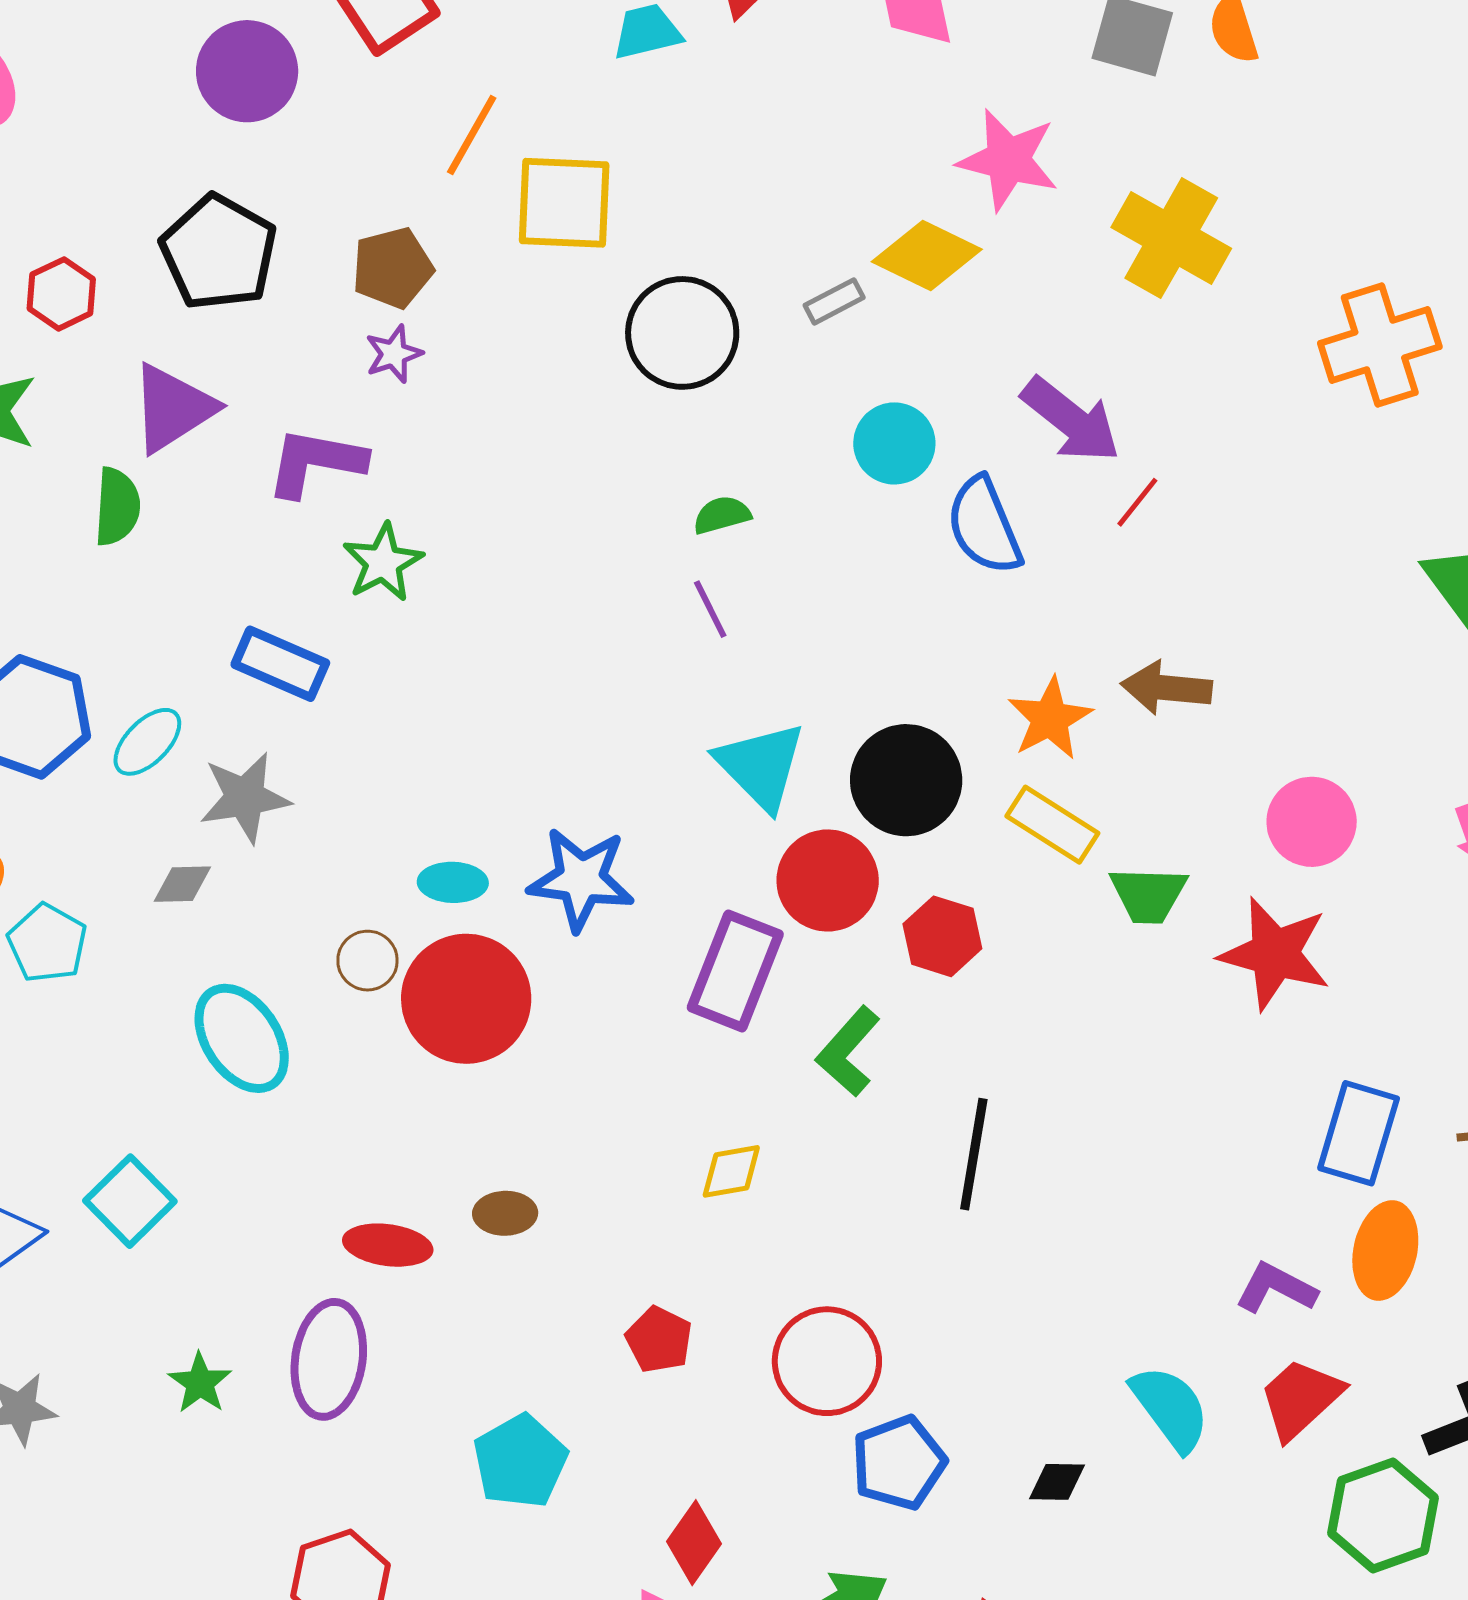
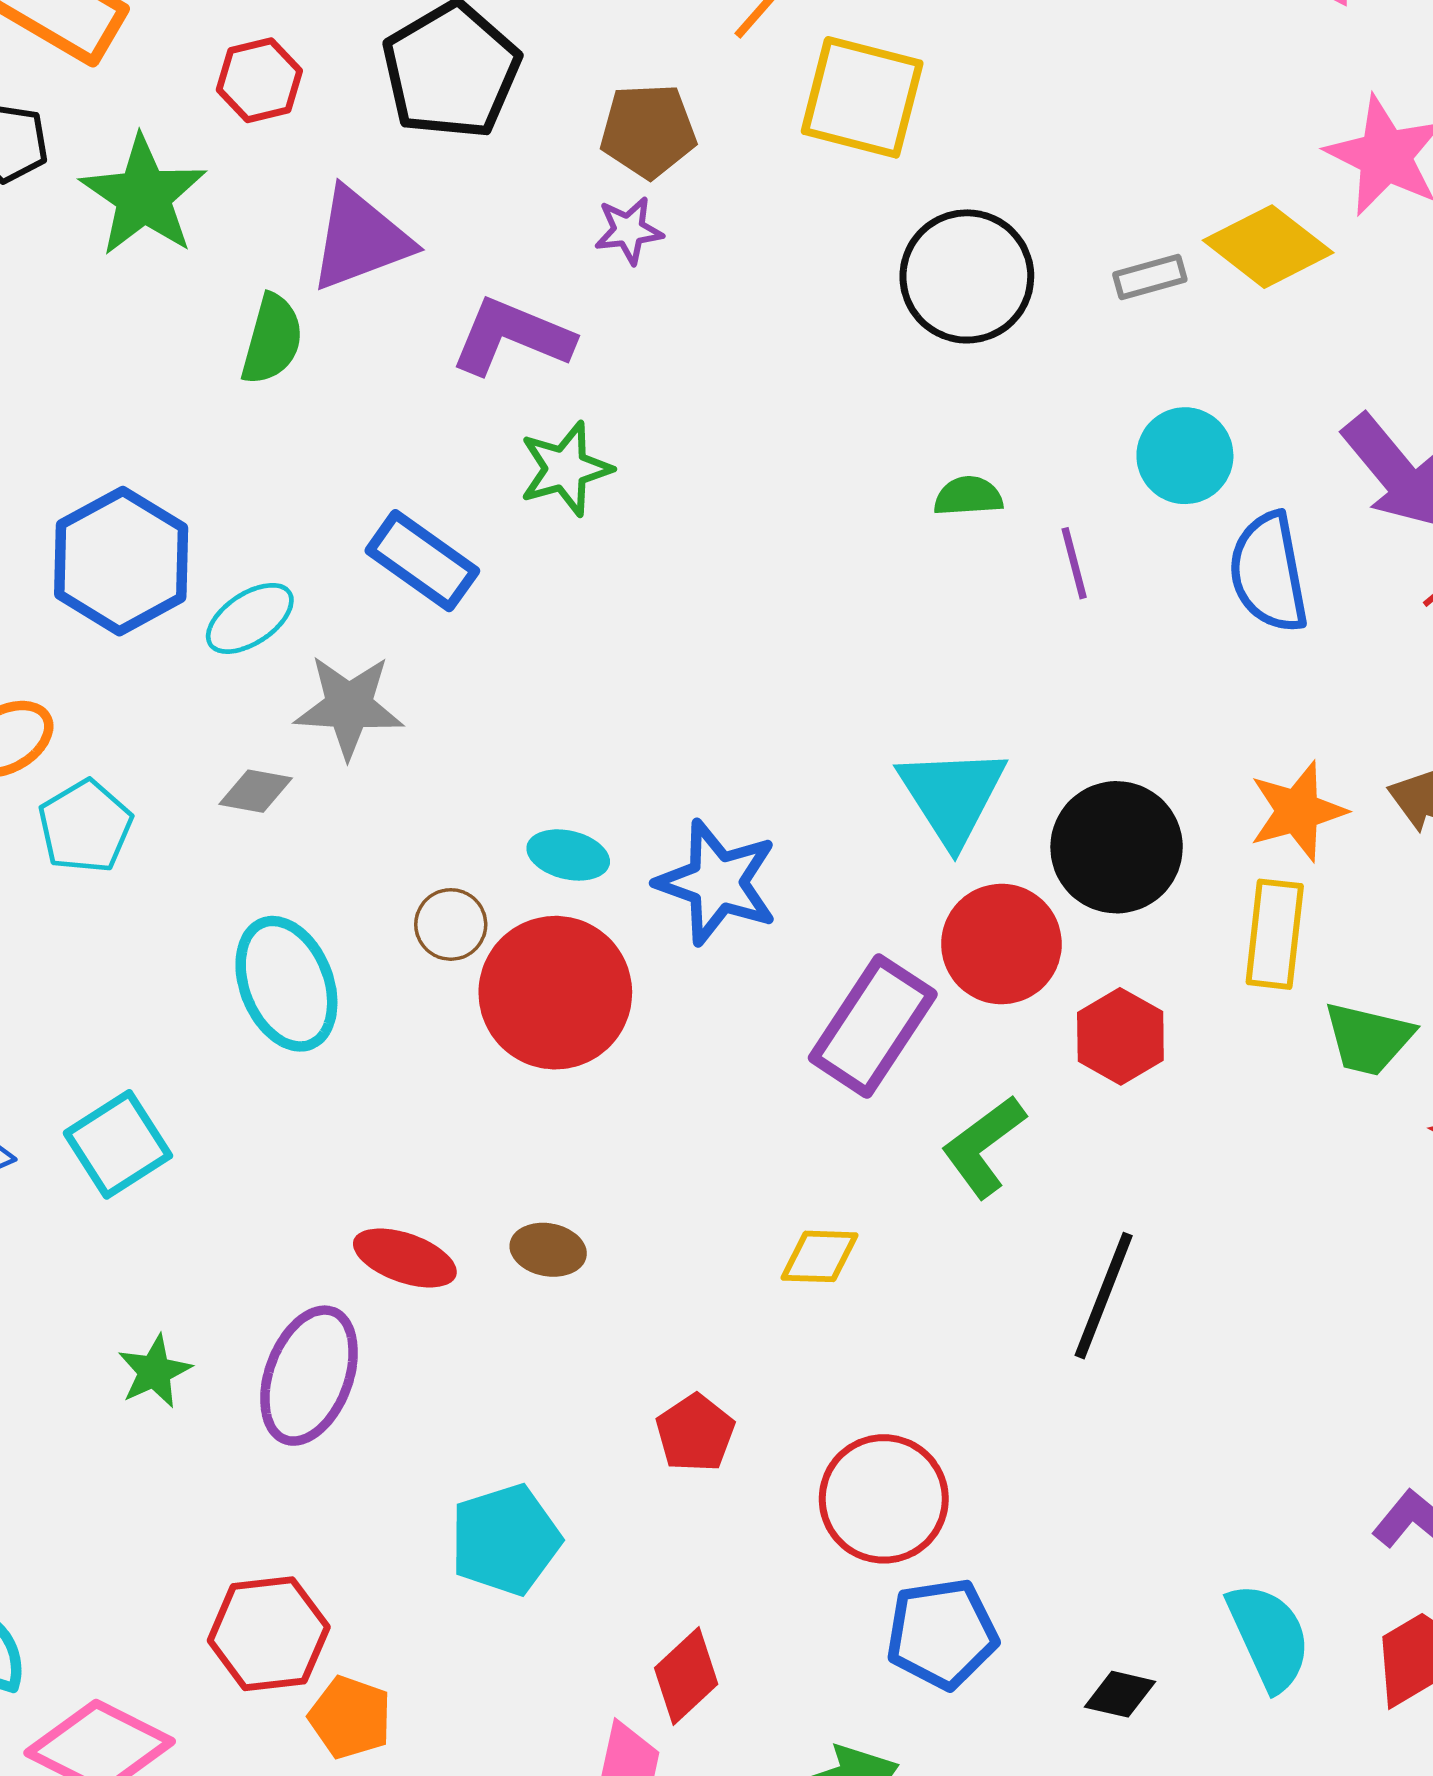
purple line: (710, 609) -> (1074, 563), moved
yellow rectangle: (1052, 825) -> (1275, 934), turned 52

